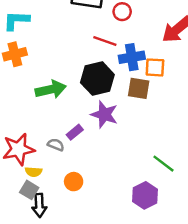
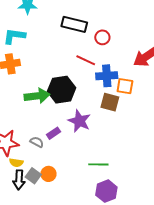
black hexagon: (97, 79) -> (62, 90), moved
green line: (163, 164) -> (98, 164), moved, turned -42
gray square: (29, 190) -> (33, 176), moved
black arrow: (39, 205) -> (19, 180), moved

